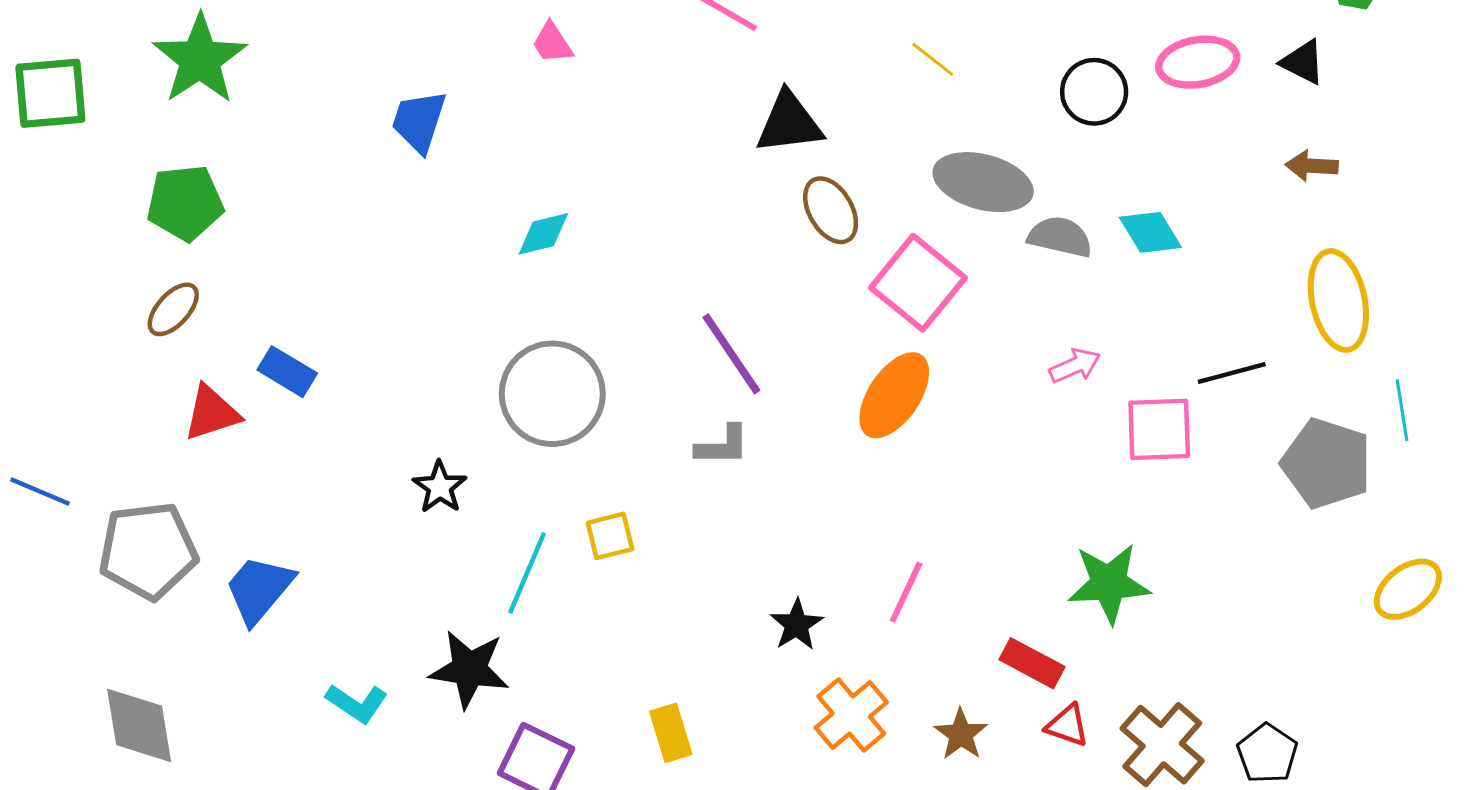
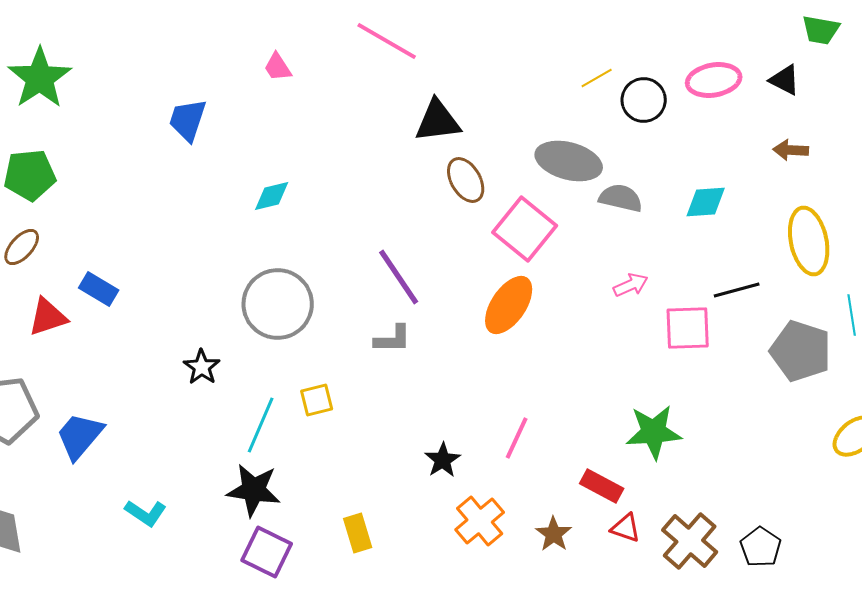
yellow line: (933, 59) -> (597, 78), moved, turned -68
cyan diamond: (1150, 232) -> (706, 202), moved, turned -63
black star: (469, 669) -> (254, 490), moved

